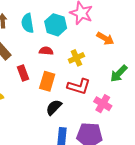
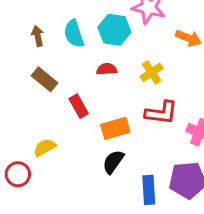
orange rectangle: (47, 81) -> (115, 128), moved, turned 66
black semicircle: (54, 107) -> (113, 162), moved

